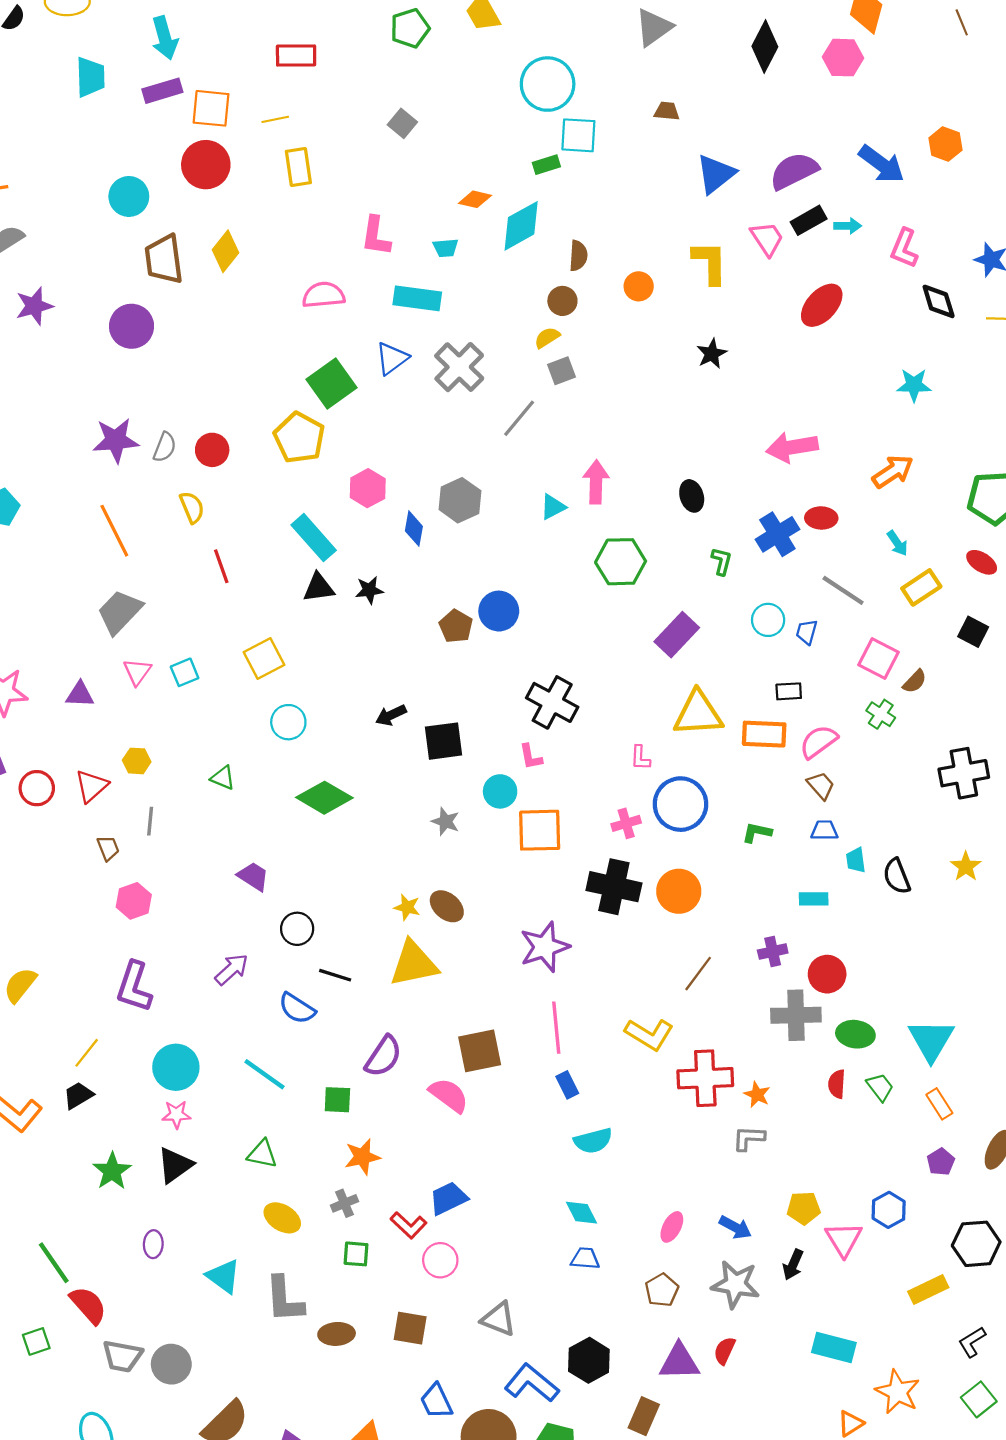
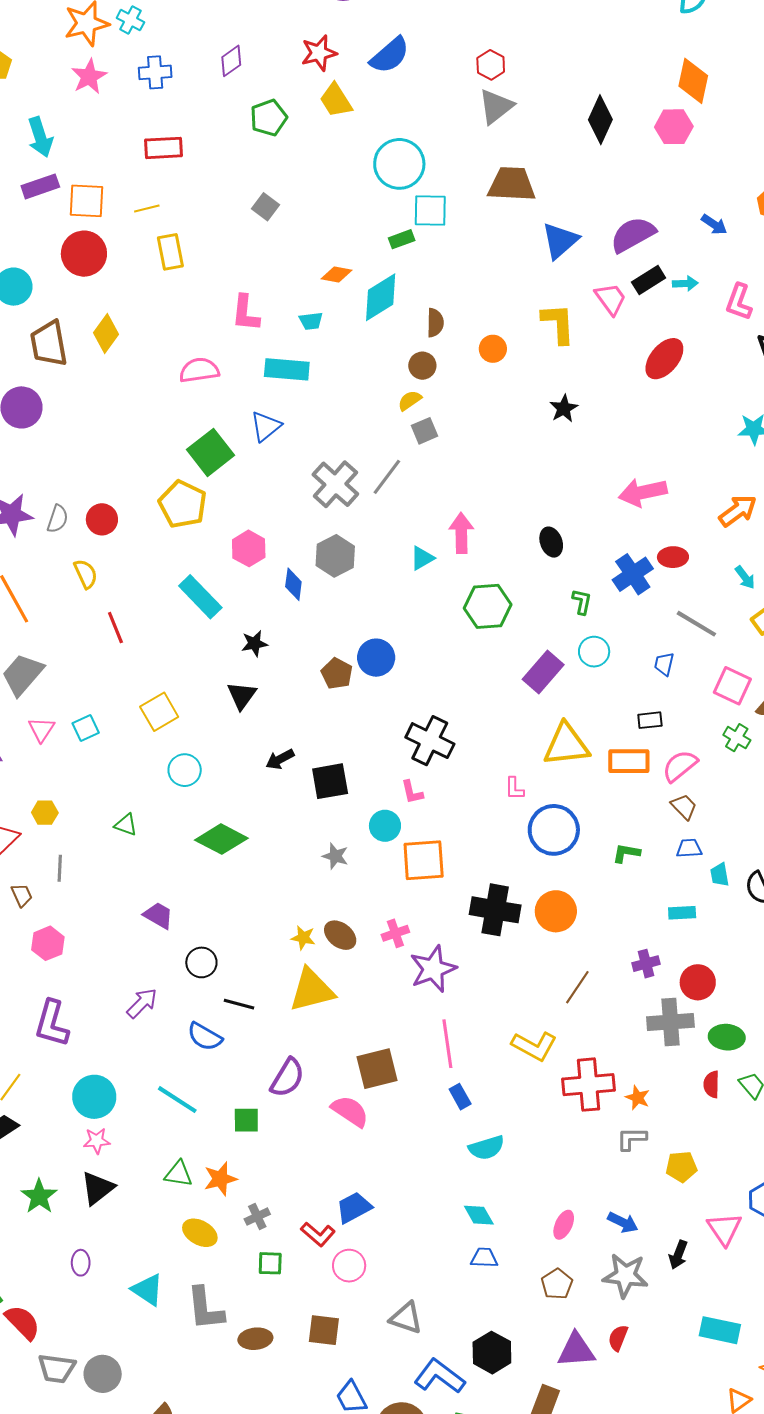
brown trapezoid: (667, 111) -> (512, 184), size x2.0
blue arrow: (882, 164) -> (714, 224), size x0.6
gray cross: (459, 367) -> (335, 484), moved
black triangle: (319, 588) -> (242, 695), moved, turned -44
cyan circle: (768, 620) -> (594, 652), moved
pink cross: (626, 823) -> (395, 933), moved
orange star: (362, 1157) -> (220, 1179), moved
yellow pentagon: (804, 1208) -> (681, 1167), moved

